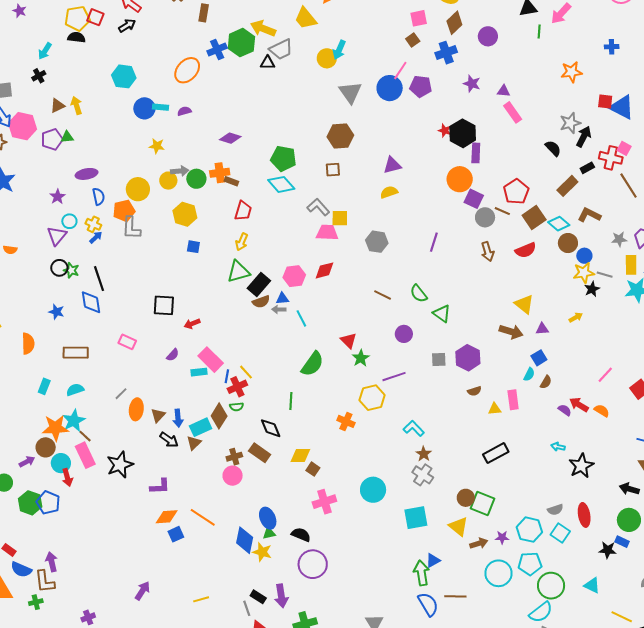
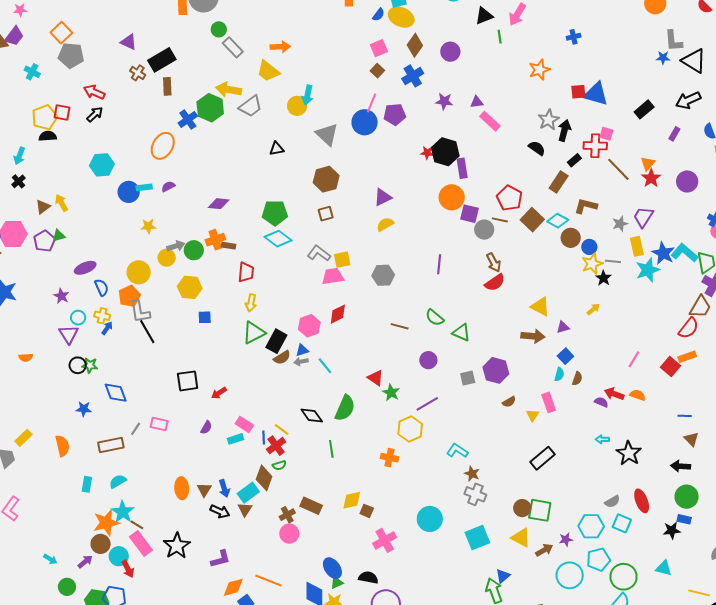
black triangle: (268, 63) -> (277, 149), moved
red semicircle: (526, 250) -> (495, 283), moved
black line: (99, 279) -> (147, 332), moved
pink rectangle: (211, 360) -> (244, 424), size x0.7
gray line: (121, 394) -> (136, 429), moved
yellow triangle: (495, 409) -> (533, 415), turned -40
black diamond: (271, 428) -> (312, 416), moved

